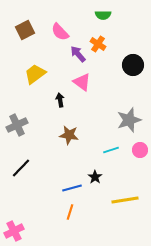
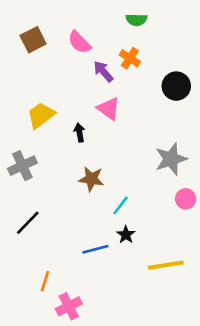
yellow trapezoid: (35, 74) -> (41, 115), moved
cyan line: (111, 150) -> (121, 205), moved, turned -35
orange line: (70, 212) -> (45, 281), moved
pink cross: (14, 231) -> (69, 306), moved

